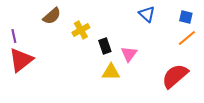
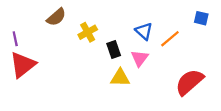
blue triangle: (147, 14) -> (144, 31), moved
orange line: (187, 38) -> (170, 39), moved

